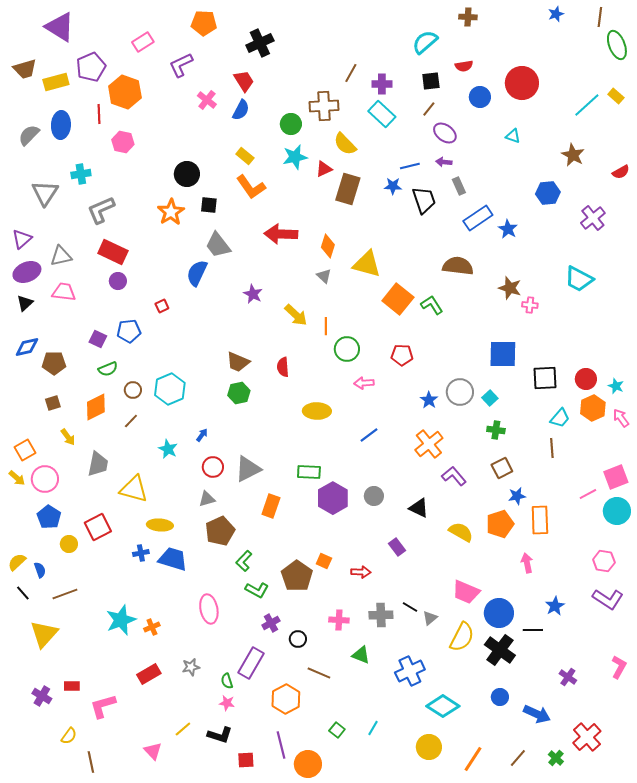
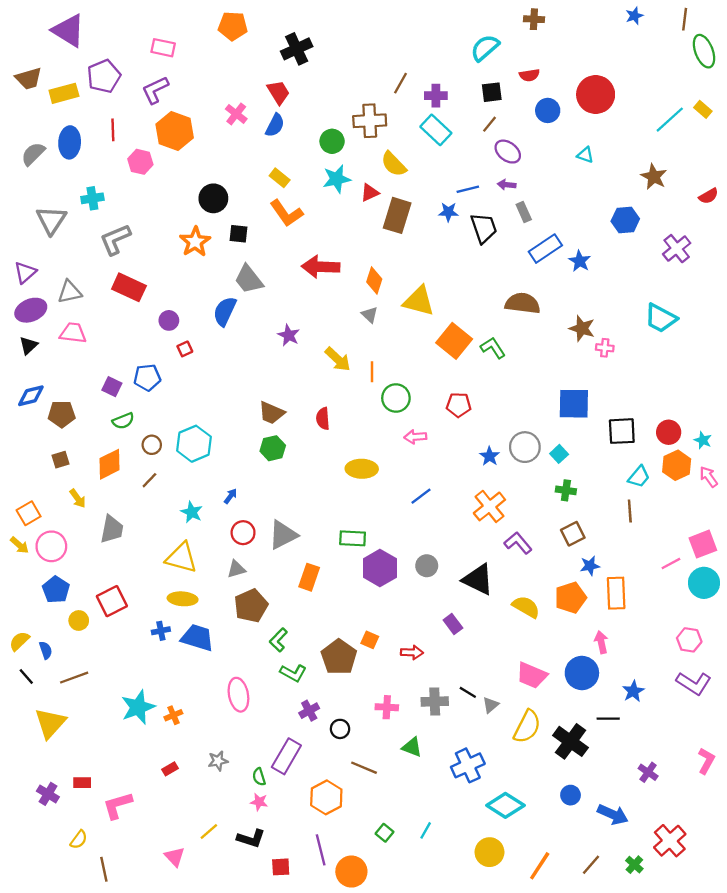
pink rectangle: (143, 42) -> (163, 48), turned 45
purple L-shape: (181, 65) -> (155, 90), moved
orange hexagon: (125, 92) -> (175, 131), moved
purple circle: (118, 281) -> (169, 320), moved
yellow triangle: (134, 489) -> (181, 558), moved
black triangle: (419, 508) -> (478, 579), size x1.4
blue circle: (499, 613) -> (582, 673), moved
red rectangle: (149, 674) -> (170, 769), size x0.6

